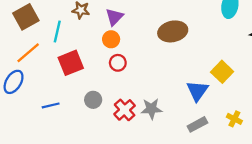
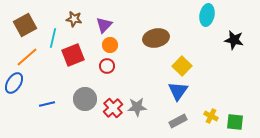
orange circle: (111, 39) -> (110, 45), moved
red square: (71, 63) -> (73, 55), moved
yellow square: (222, 72) -> (182, 66), moved
gray circle: (93, 100) -> (85, 99), size x1.5

